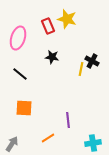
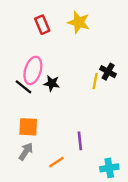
red rectangle: (48, 26) -> (42, 25), moved
pink ellipse: (18, 38) -> (33, 70), moved
black star: (52, 57) -> (52, 83), moved
gray arrow: (12, 144) -> (26, 151), moved

